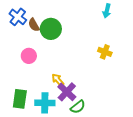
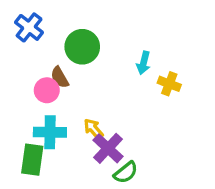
cyan arrow: (107, 11) -> (143, 63), moved
brown semicircle: (34, 25) -> (60, 77), moved
cyan cross: (45, 103) -> (50, 132), moved

